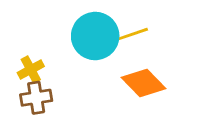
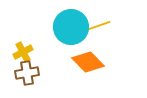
orange diamond: (143, 83) -> (88, 62), moved

